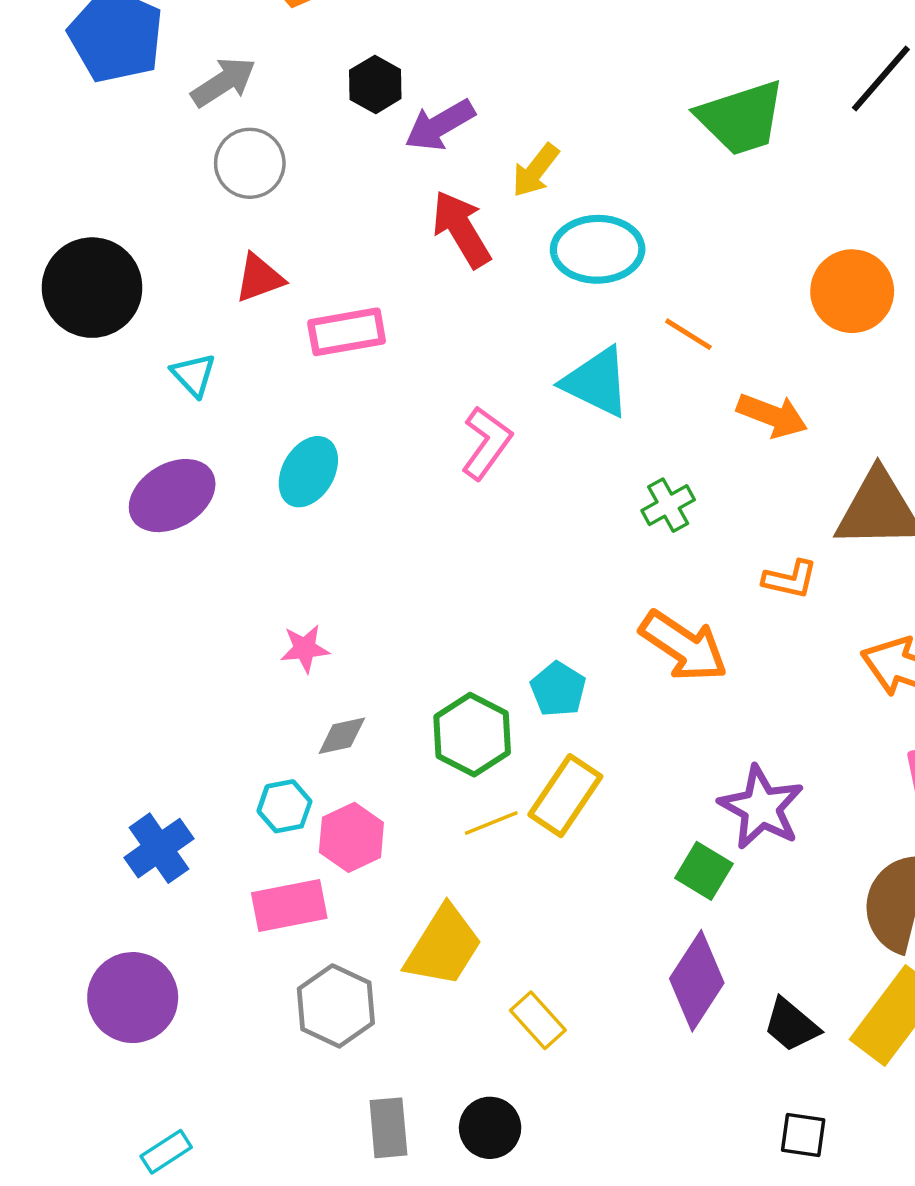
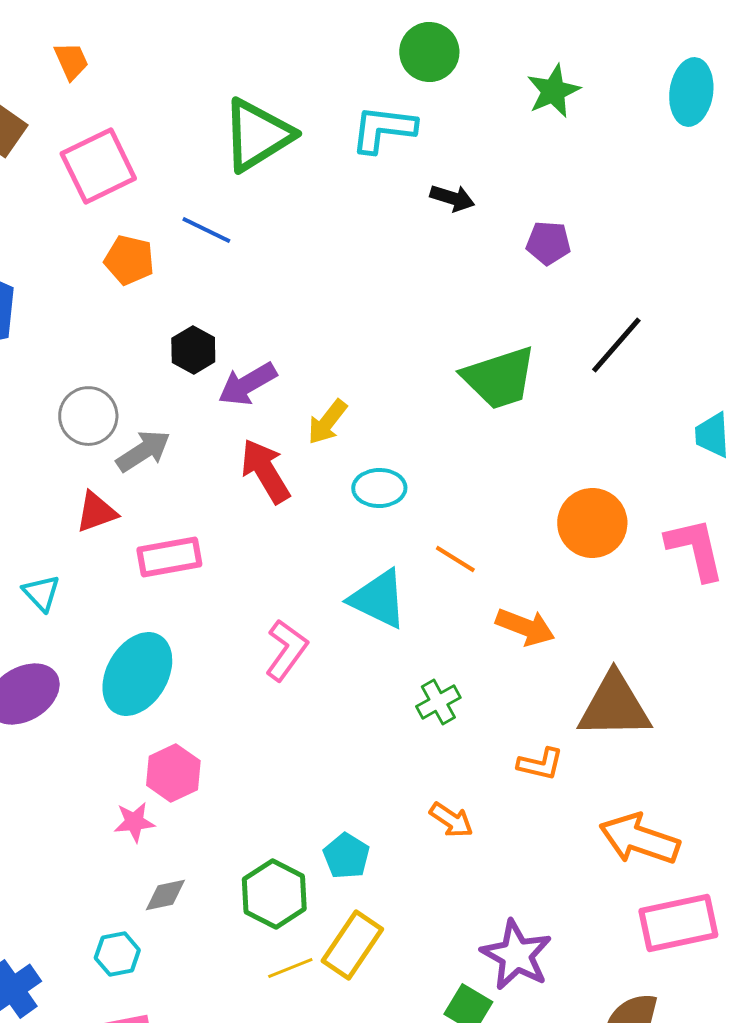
gray arrow: (224, 82) -> (143, 451), moved
cyan ellipse: (598, 249) -> (379, 488), size x0.7
cyan ellipse: (308, 472) -> (137, 674), size x1.4
orange arrow: (684, 646) -> (451, 820), size x0.6
pink hexagon: (351, 837) -> (173, 773), moved

